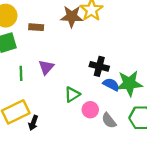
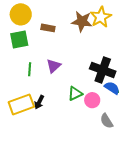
black cross: (99, 66) -> (103, 70), size x1.4
pink circle: (90, 110) -> (92, 100), moved
black arrow: (33, 123) -> (39, 102), moved

